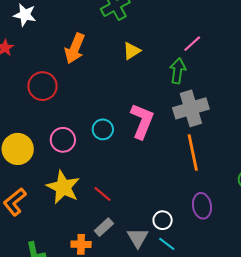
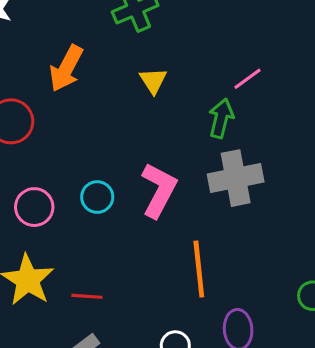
yellow triangle: (132, 51) -> (153, 81), turned -36
orange line: (193, 153) -> (199, 269), moved
red line: (102, 194) -> (87, 296), turned -42

